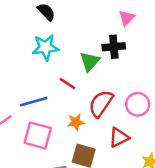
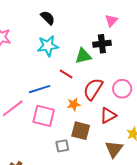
green triangle: (90, 61) -> (83, 56), turned 36

